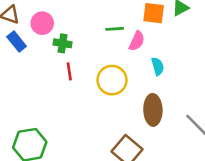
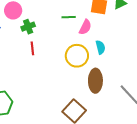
green cross: (63, 43) -> (28, 27), turned -32
yellow circle: (112, 80) -> (77, 56), moved

